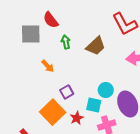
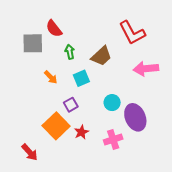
cyan square: (94, 105) -> (81, 78), moved, turned -35

